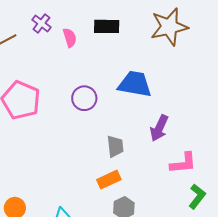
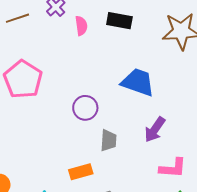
purple circle: (84, 98) -> (85, 108), moved
orange rectangle: (109, 180) -> (81, 172), moved

